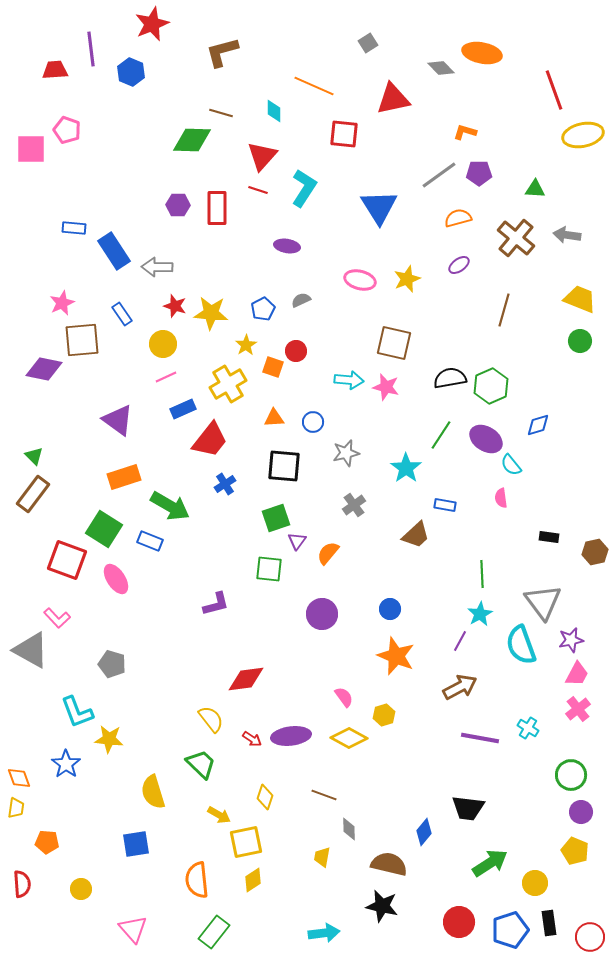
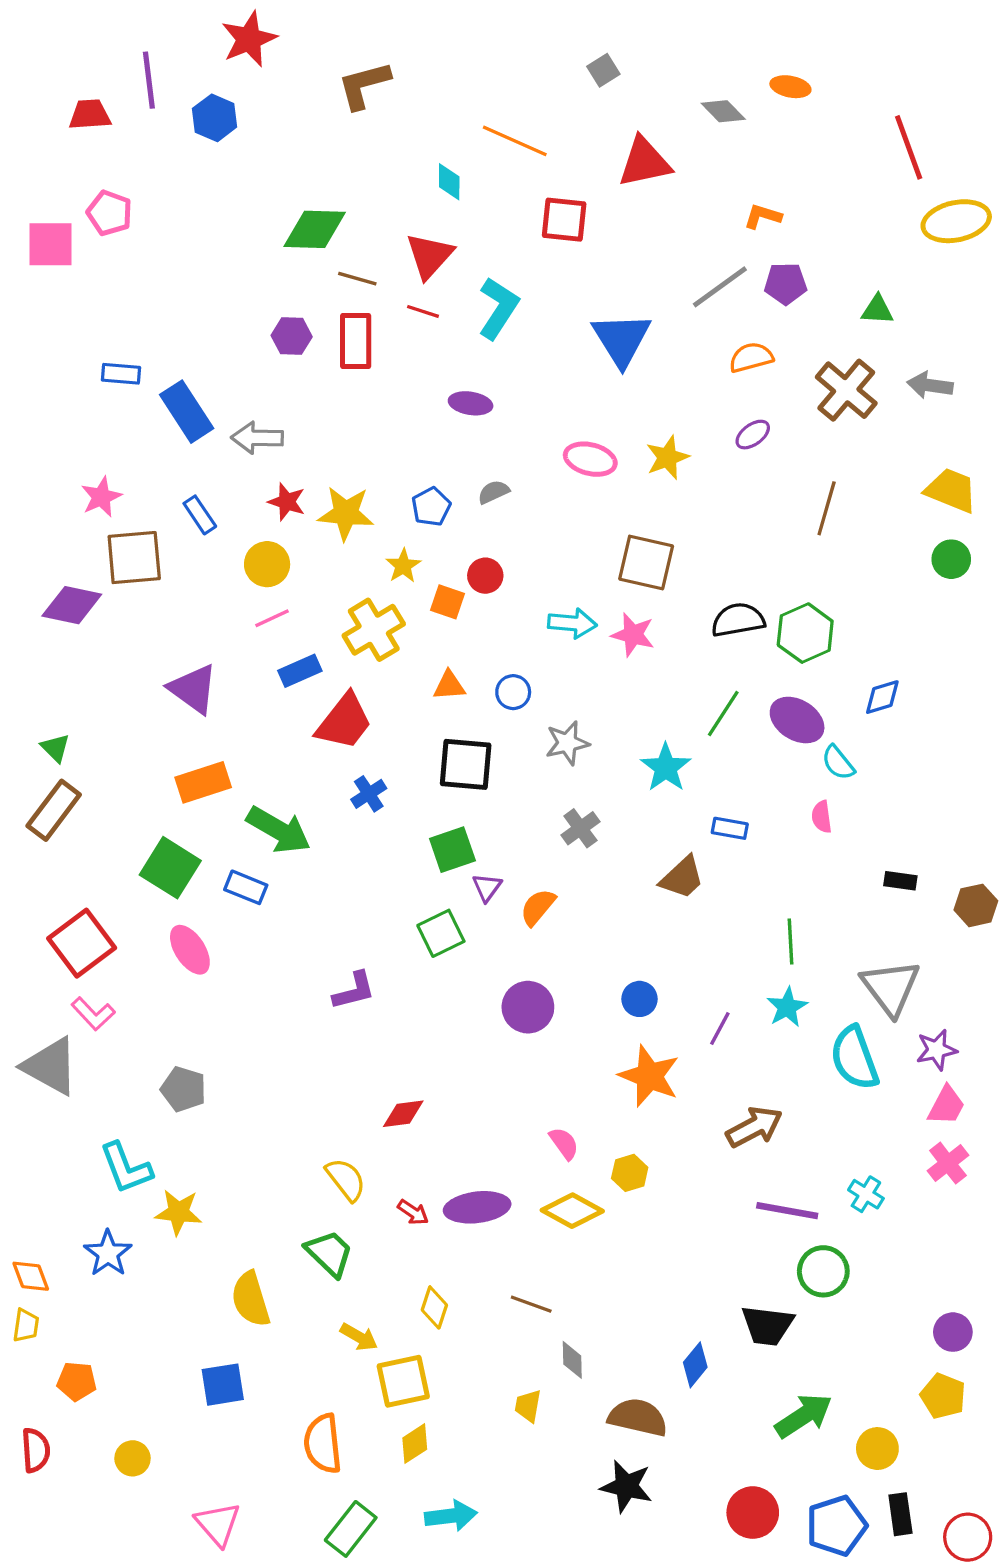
orange ellipse: (482, 53) -> (790, 87), size x0.6
brown line: (221, 113) -> (357, 279), moved
red square: (67, 560) -> (82, 943), moved, turned 33
green square: (269, 569) -> (441, 933), turned -32
purple line: (460, 641) -> (720, 1028), moved
red diamond: (246, 679) -> (403, 1114), size x0.7
green circle: (571, 775) -> (823, 1271), moved
cyan arrow: (324, 933) -> (451, 1516), moved

